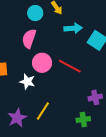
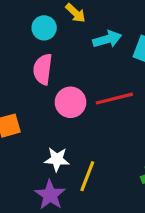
red line: (70, 66) -> (114, 99), turned -30
white star: (27, 82) -> (57, 159), moved

